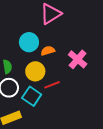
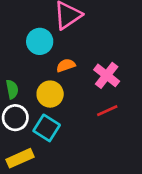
cyan circle: (29, 42) -> (40, 41), moved
red line: (52, 85) -> (107, 111), moved

